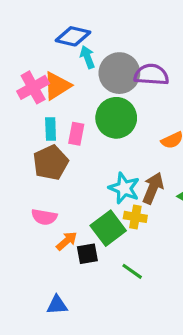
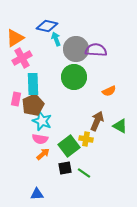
orange triangle: (57, 86) -> (15, 38), moved
cyan rectangle: (51, 129) -> (33, 84), size x1.5
pink rectangle: (76, 134) -> (16, 99), moved
cyan star: (124, 188) -> (42, 121), moved
pink semicircle: (44, 217) -> (40, 139), moved
black square: (87, 254) -> (65, 168), moved

